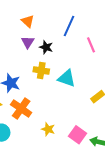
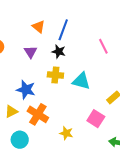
blue line: (69, 26) -> (63, 30), moved
purple triangle: (28, 42) -> (31, 52), moved
pink square: (78, 135) -> (96, 119), moved

